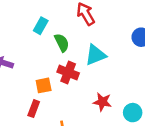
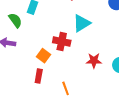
green semicircle: (62, 43) -> (15, 20), moved
orange square: (44, 85) -> (43, 56), turned -32

